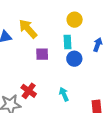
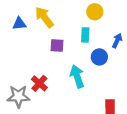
blue circle: (74, 59) -> (99, 57), moved
cyan arrow: (64, 94) -> (77, 76), moved, size x1.5

